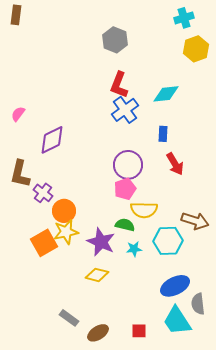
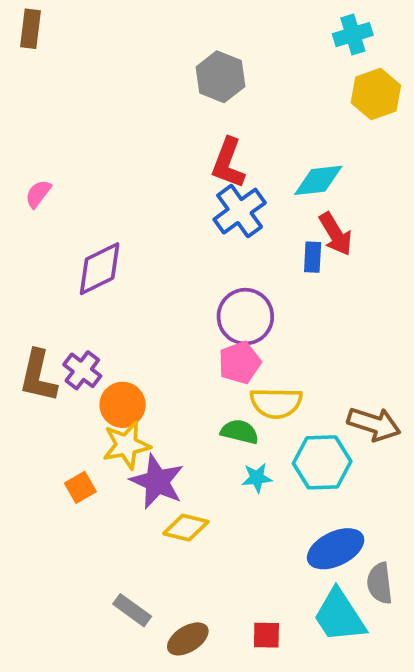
pink semicircle: (18, 114) -> (38, 194), moved
red arrow: (175, 164) -> (336, 234), moved
brown L-shape: (20, 174) -> (38, 376), moved
purple star: (101, 242) -> (157, 482), moved
orange square: (44, 243) -> (80, 487), moved, size x0.6

